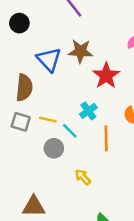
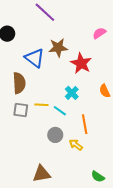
orange line: (106, 138) -> (85, 124), moved
gray circle: (54, 148) -> (55, 135), moved

